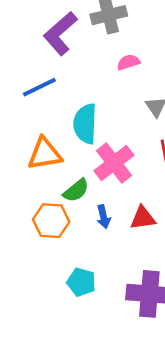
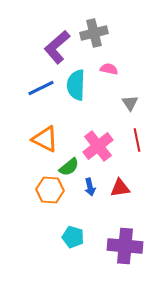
pink semicircle: (128, 62) -> (109, 69), turned 30
cyan semicircle: (85, 124) -> (76, 85), moved
orange triangle: (45, 154) -> (45, 139), turned 36

